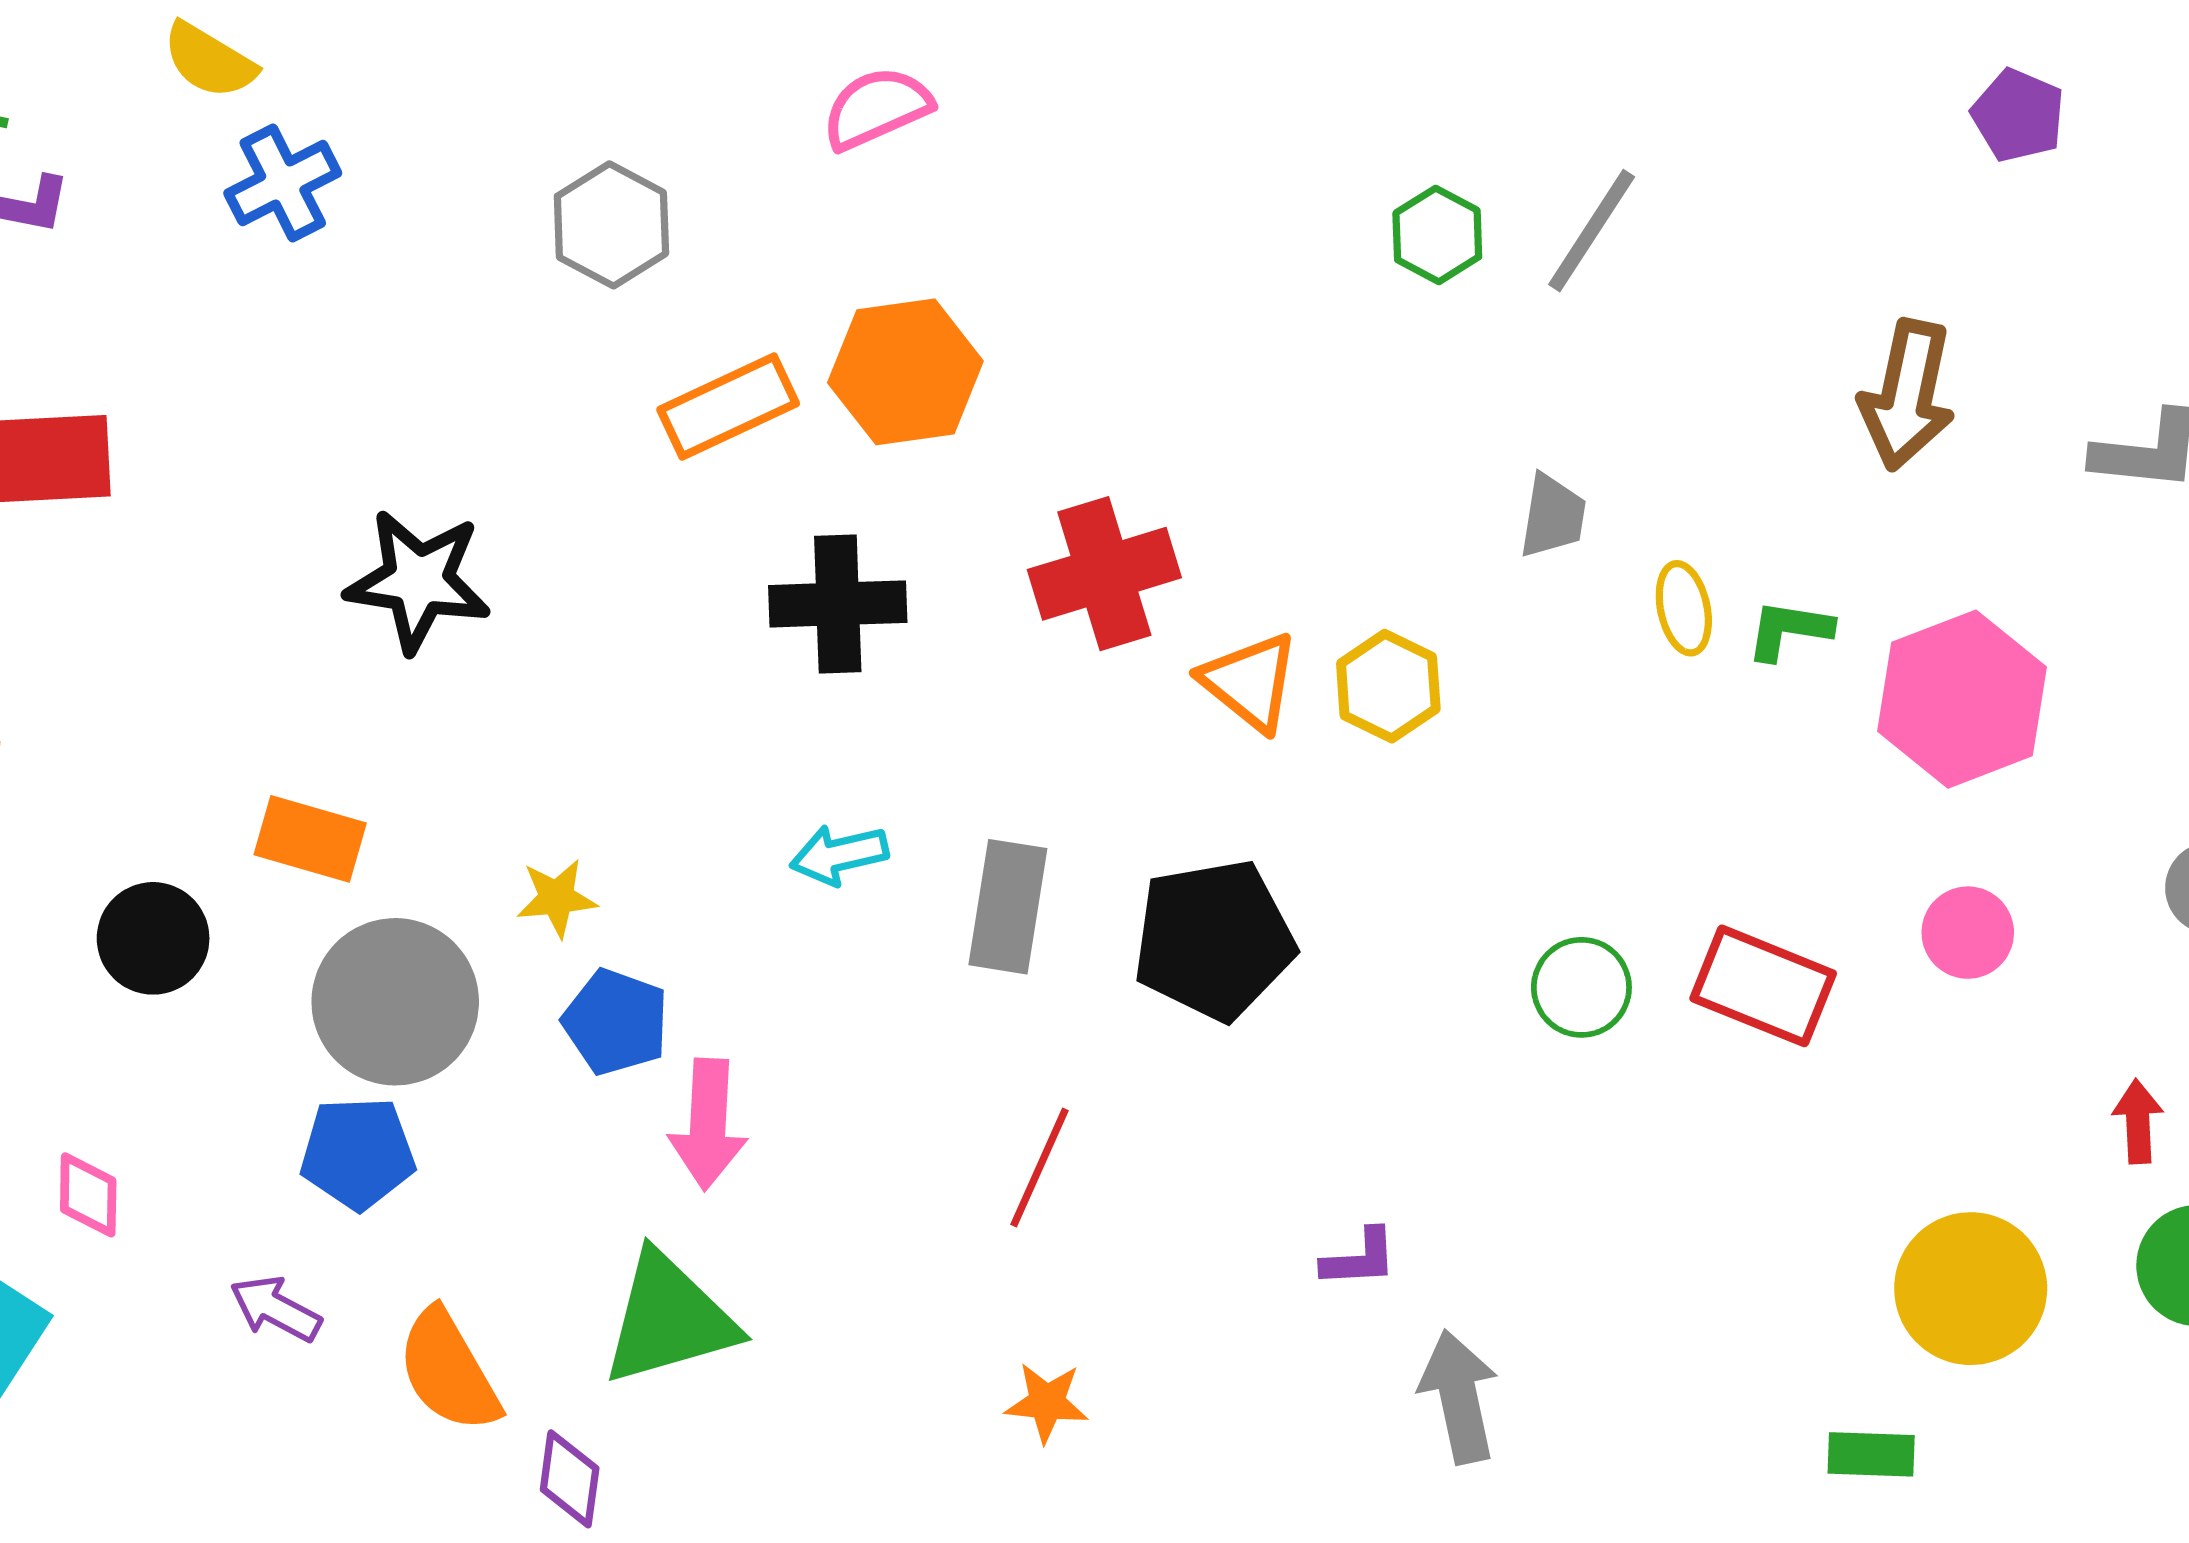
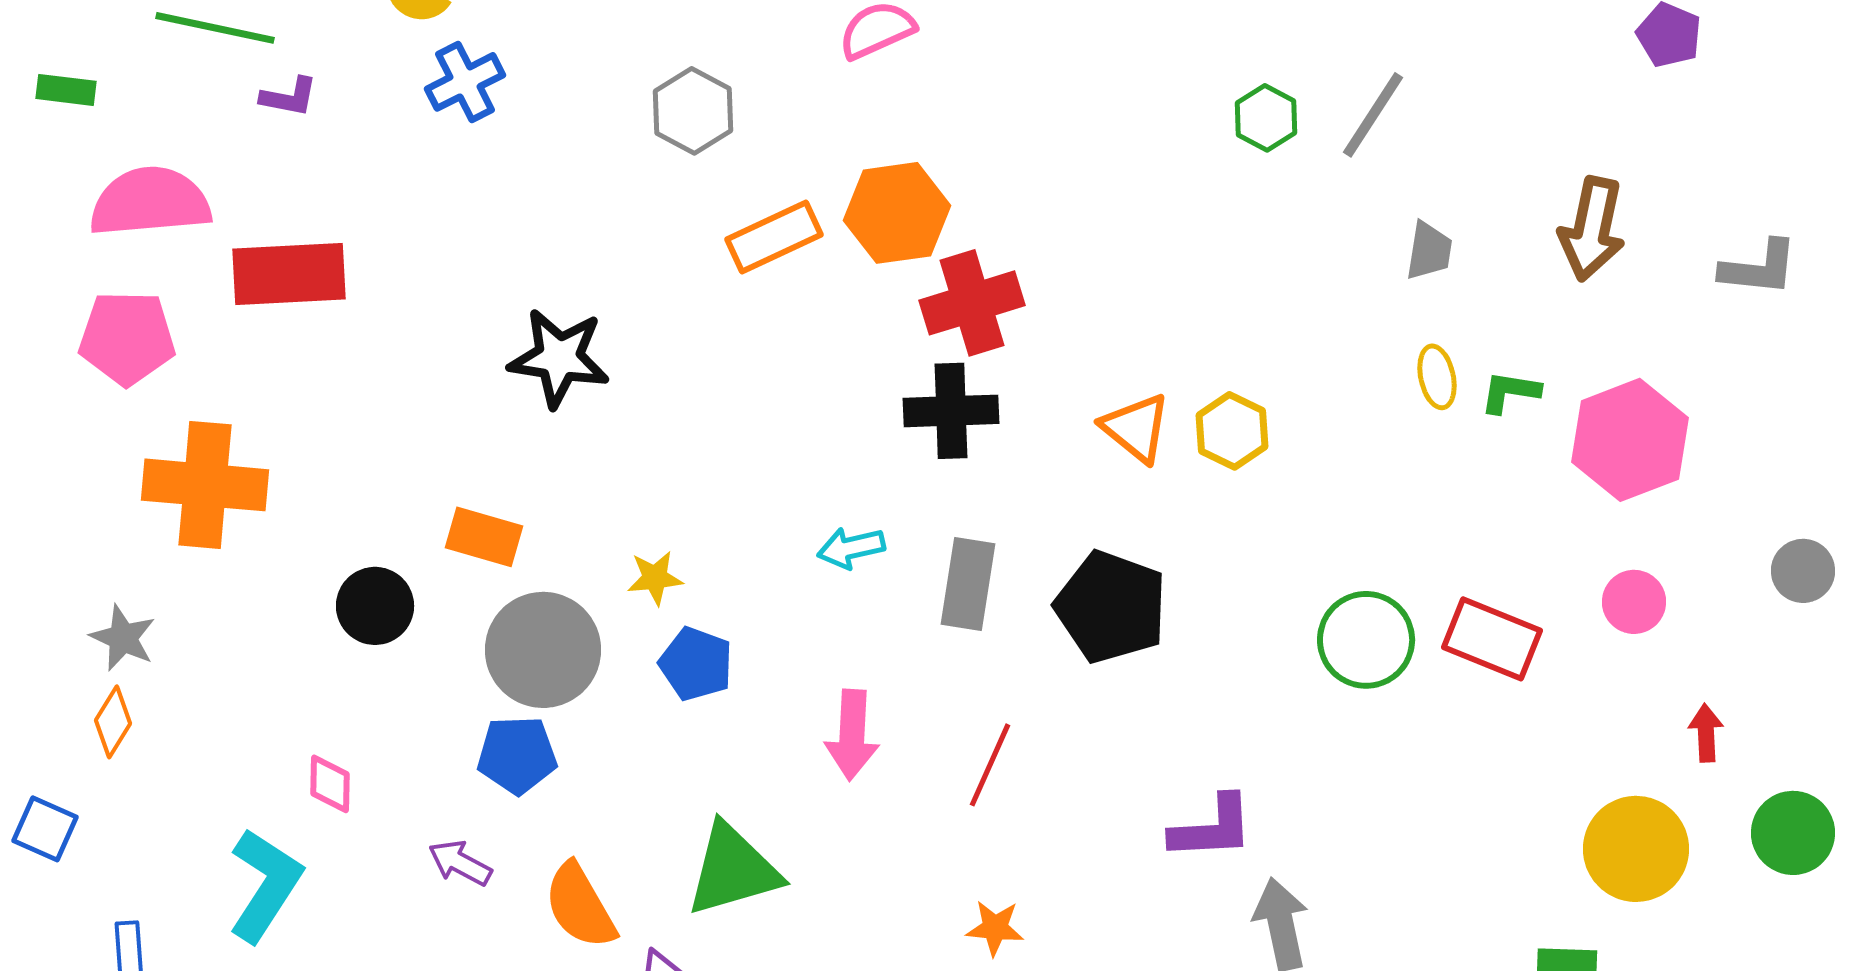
gray trapezoid: (1553, 516) -> (1429, 251), moved
red cross: (1104, 574) -> (972, 303), moved
black cross: (838, 604) -> (951, 411), moved
black pentagon: (1214, 940) -> (1111, 607), turned 30
green circle: (1581, 987) -> (1366, 640), size x1.4
red arrow: (2138, 1121) -> (1706, 733), moved
pink arrow: (708, 1124) -> (852, 735), moved
purple L-shape: (1360, 1258) -> (1212, 828), size x1.6

